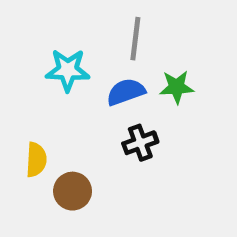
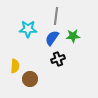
blue semicircle: (126, 92) -> (52, 38), turned -35

